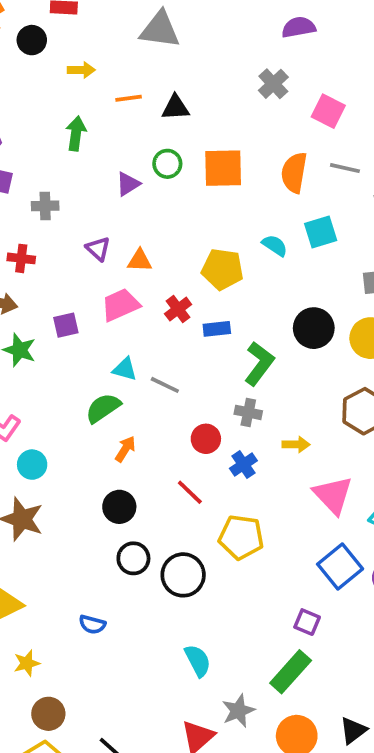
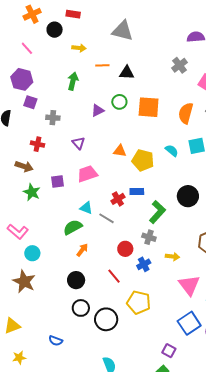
orange triangle: (140, 261) -> (120, 151), moved
red cross: (178, 309) -> (118, 199), moved

